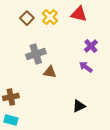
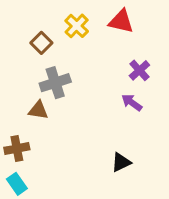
brown square: (27, 18) -> (41, 43), moved
brown triangle: (50, 72) -> (38, 110), moved
cyan rectangle: (11, 120) -> (17, 184), turned 40

